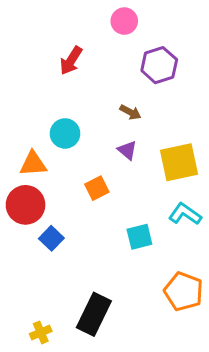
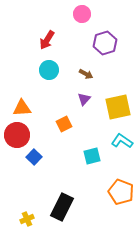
cyan circle: (65, 133) -> (49, 70), moved
purple triangle: (127, 150) -> (84, 99), turned 32

